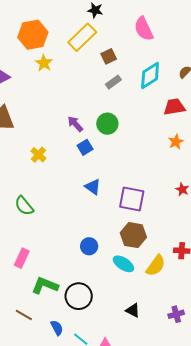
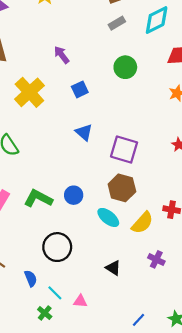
purple arrow: (75, 124) -> (62, 55), moved
green circle: (107, 124) -> (125, 67), moved
yellow cross: (38, 155) -> (29, 92), size x1.8
green L-shape: (45, 286) -> (38, 198), moved
purple cross: (176, 314) -> (156, 259), moved, turned 35

